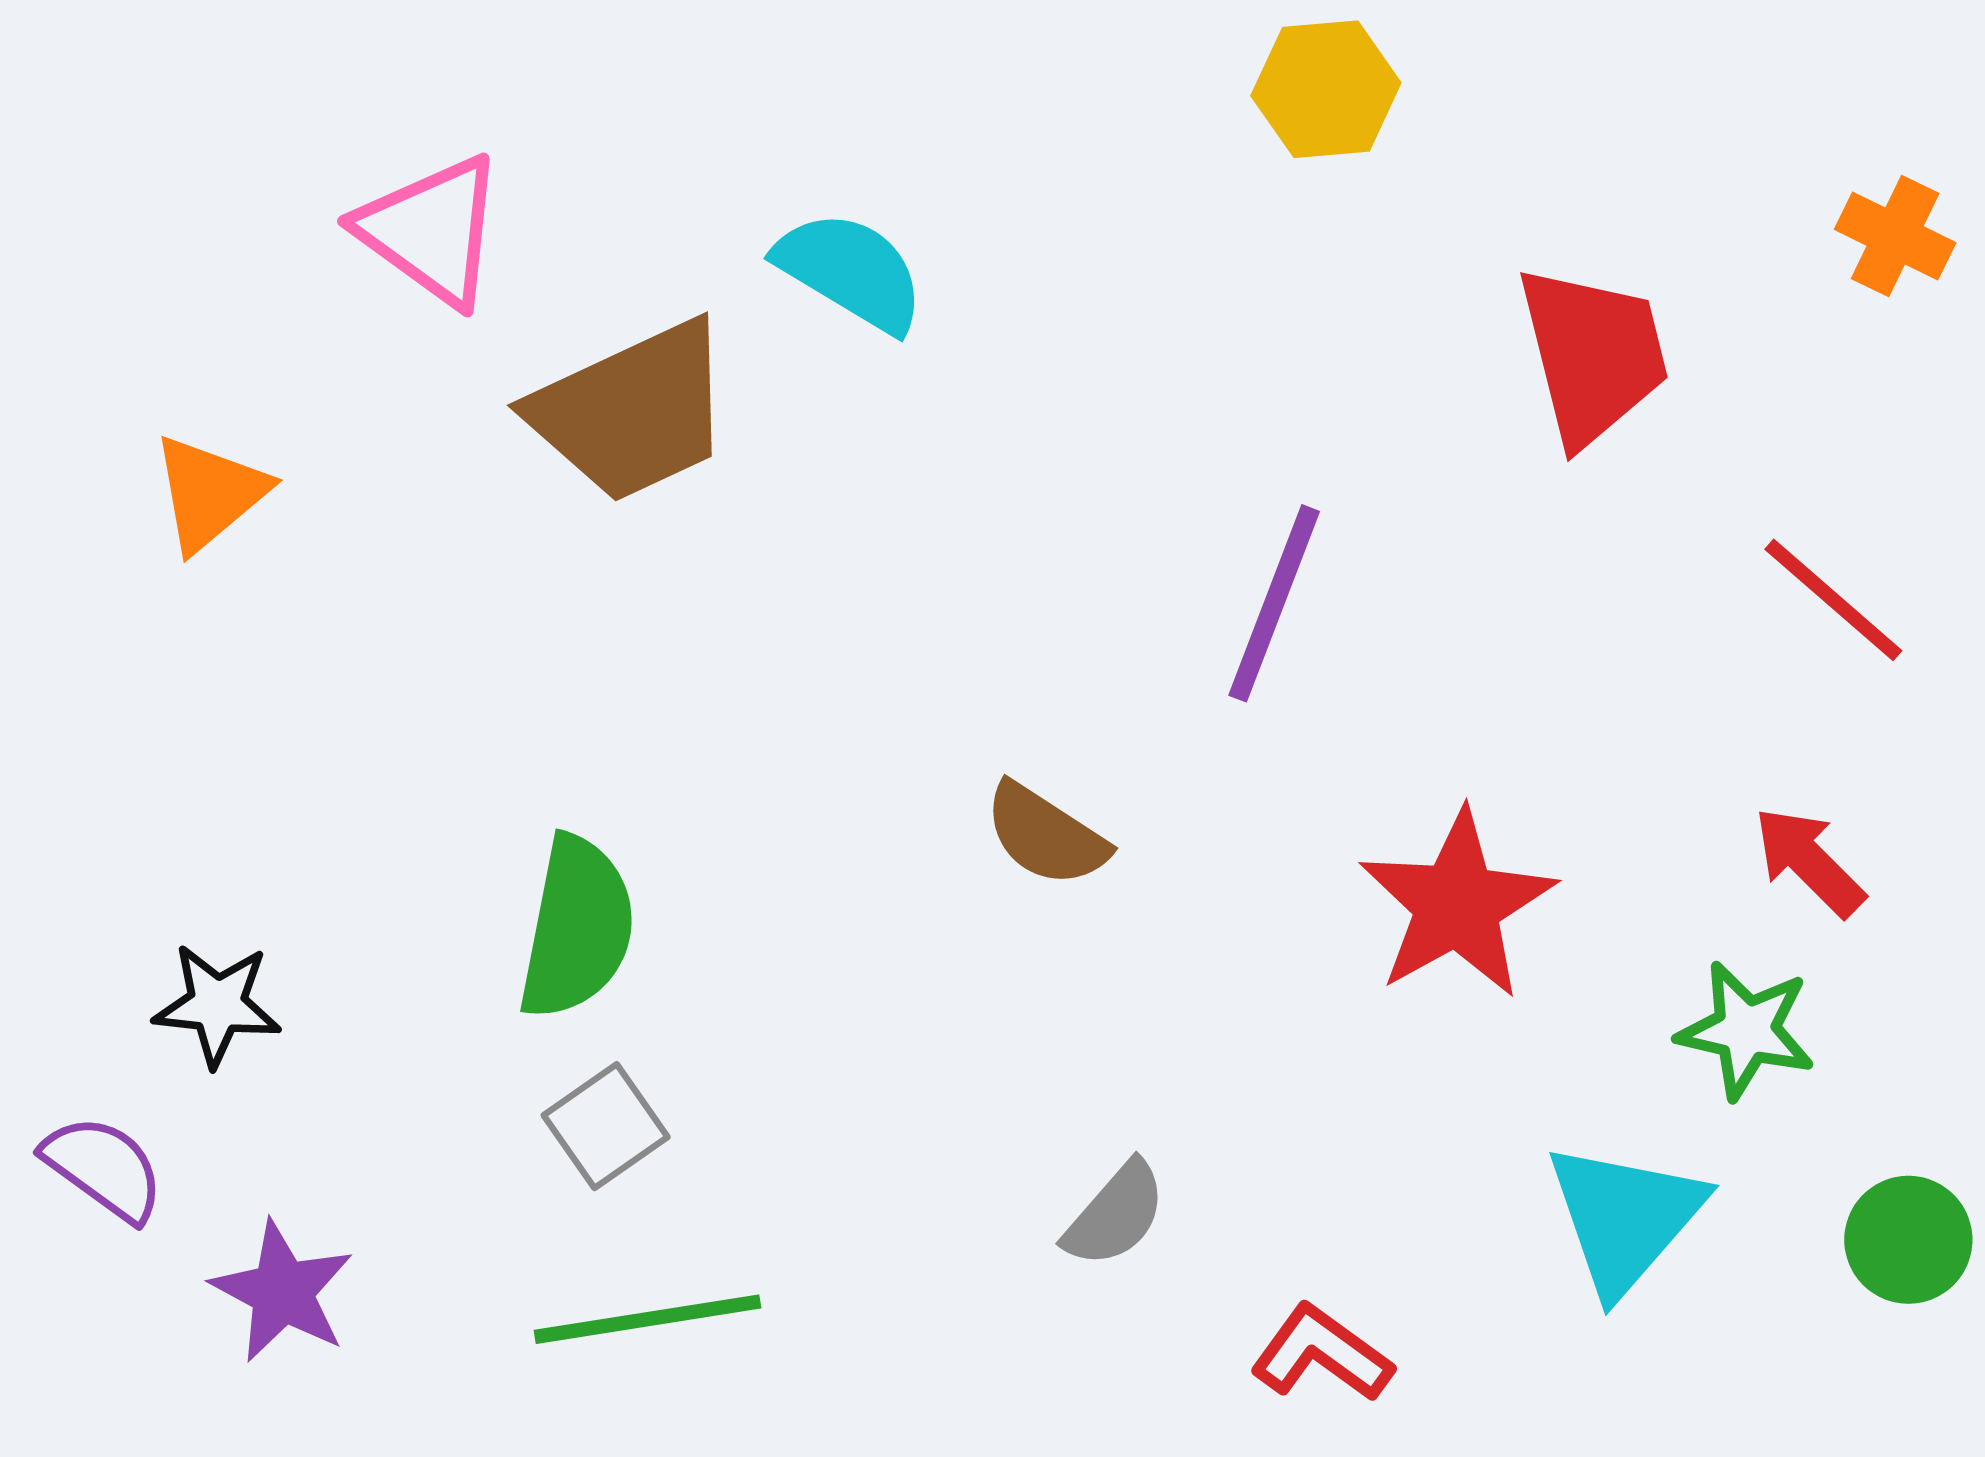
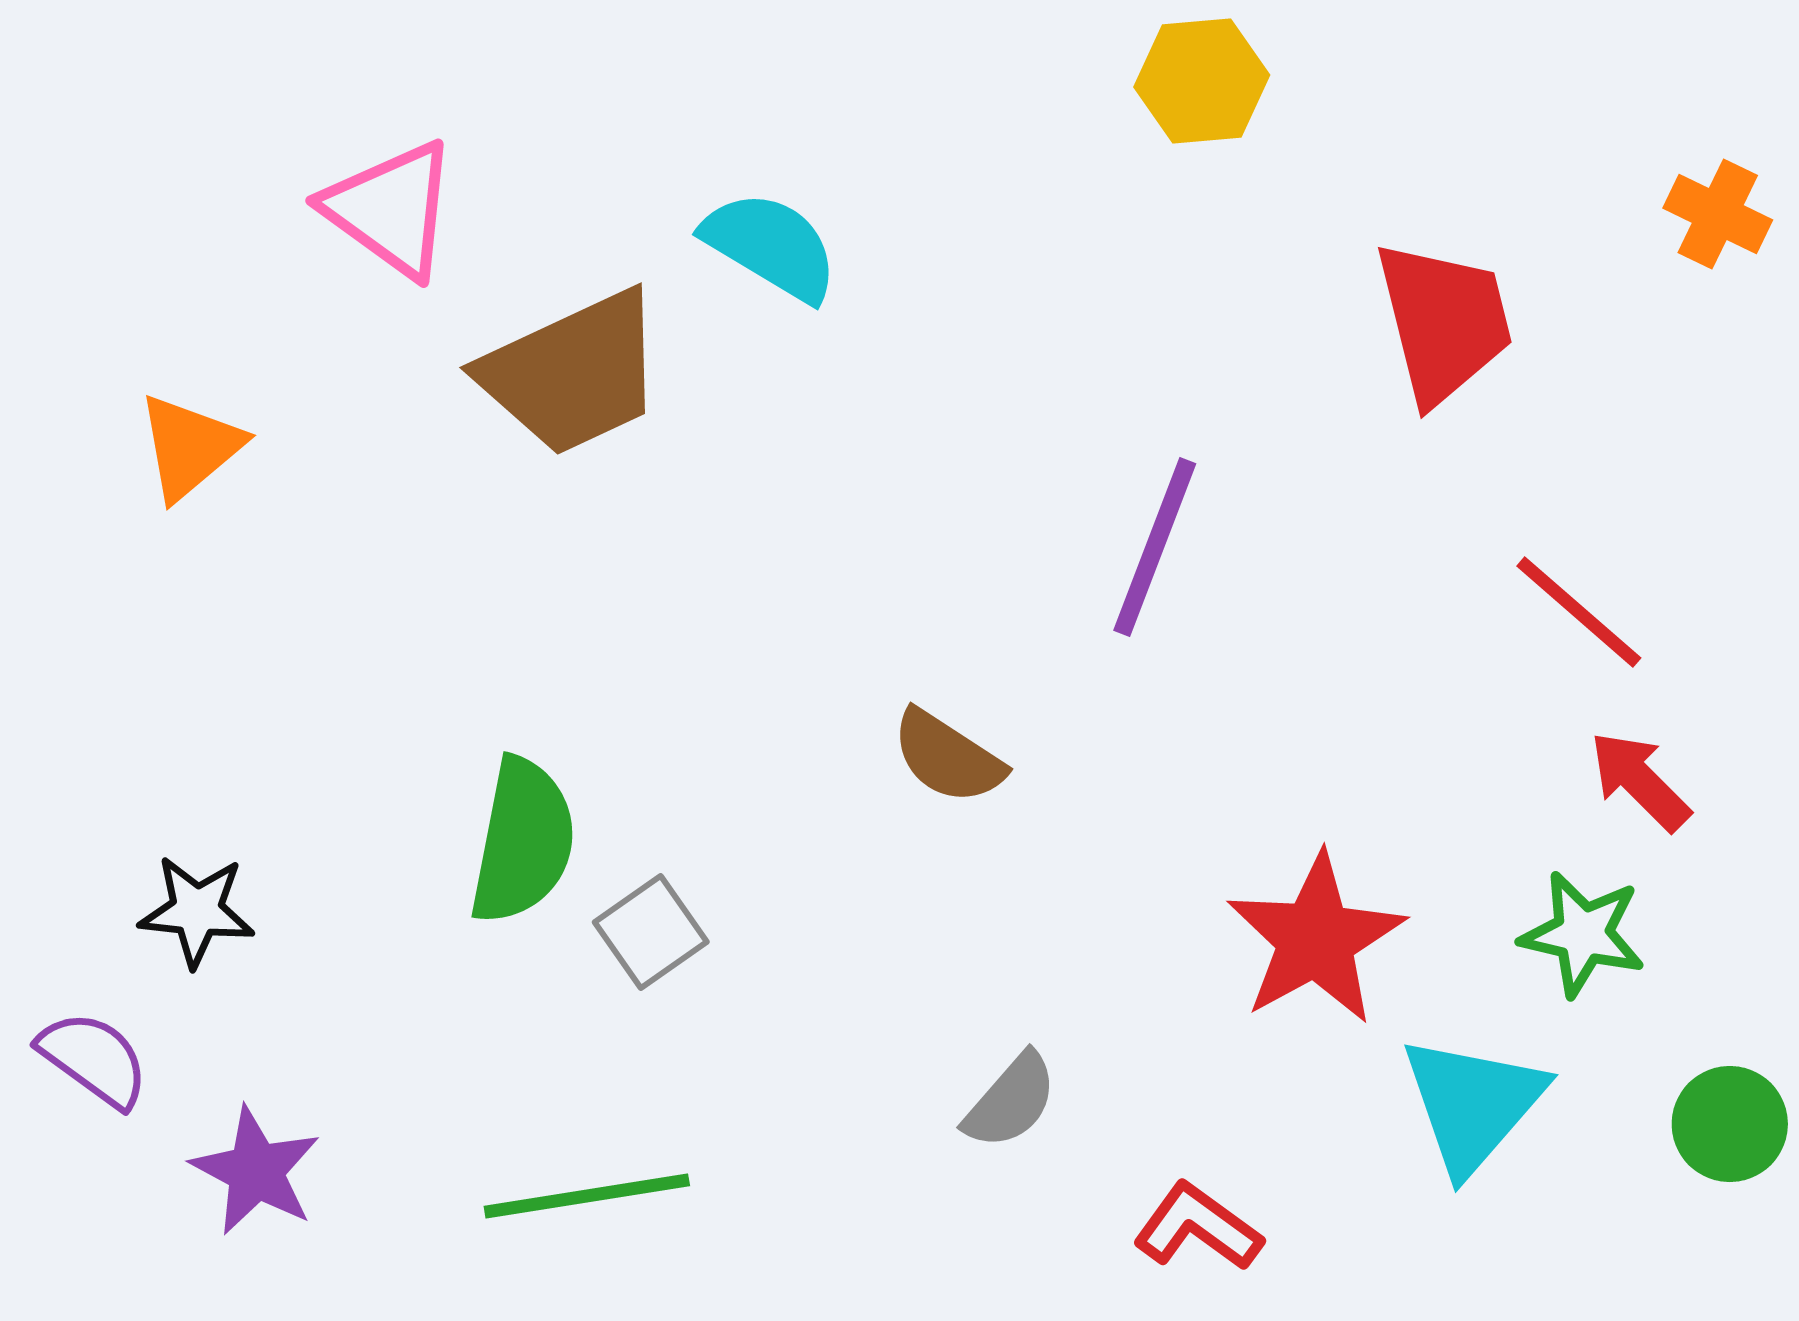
red line: (1833, 600) -> (1579, 612), moved
red star: (1457, 904) -> (1316, 939), moved
gray square: (606, 1126) -> (651, 932), moved

